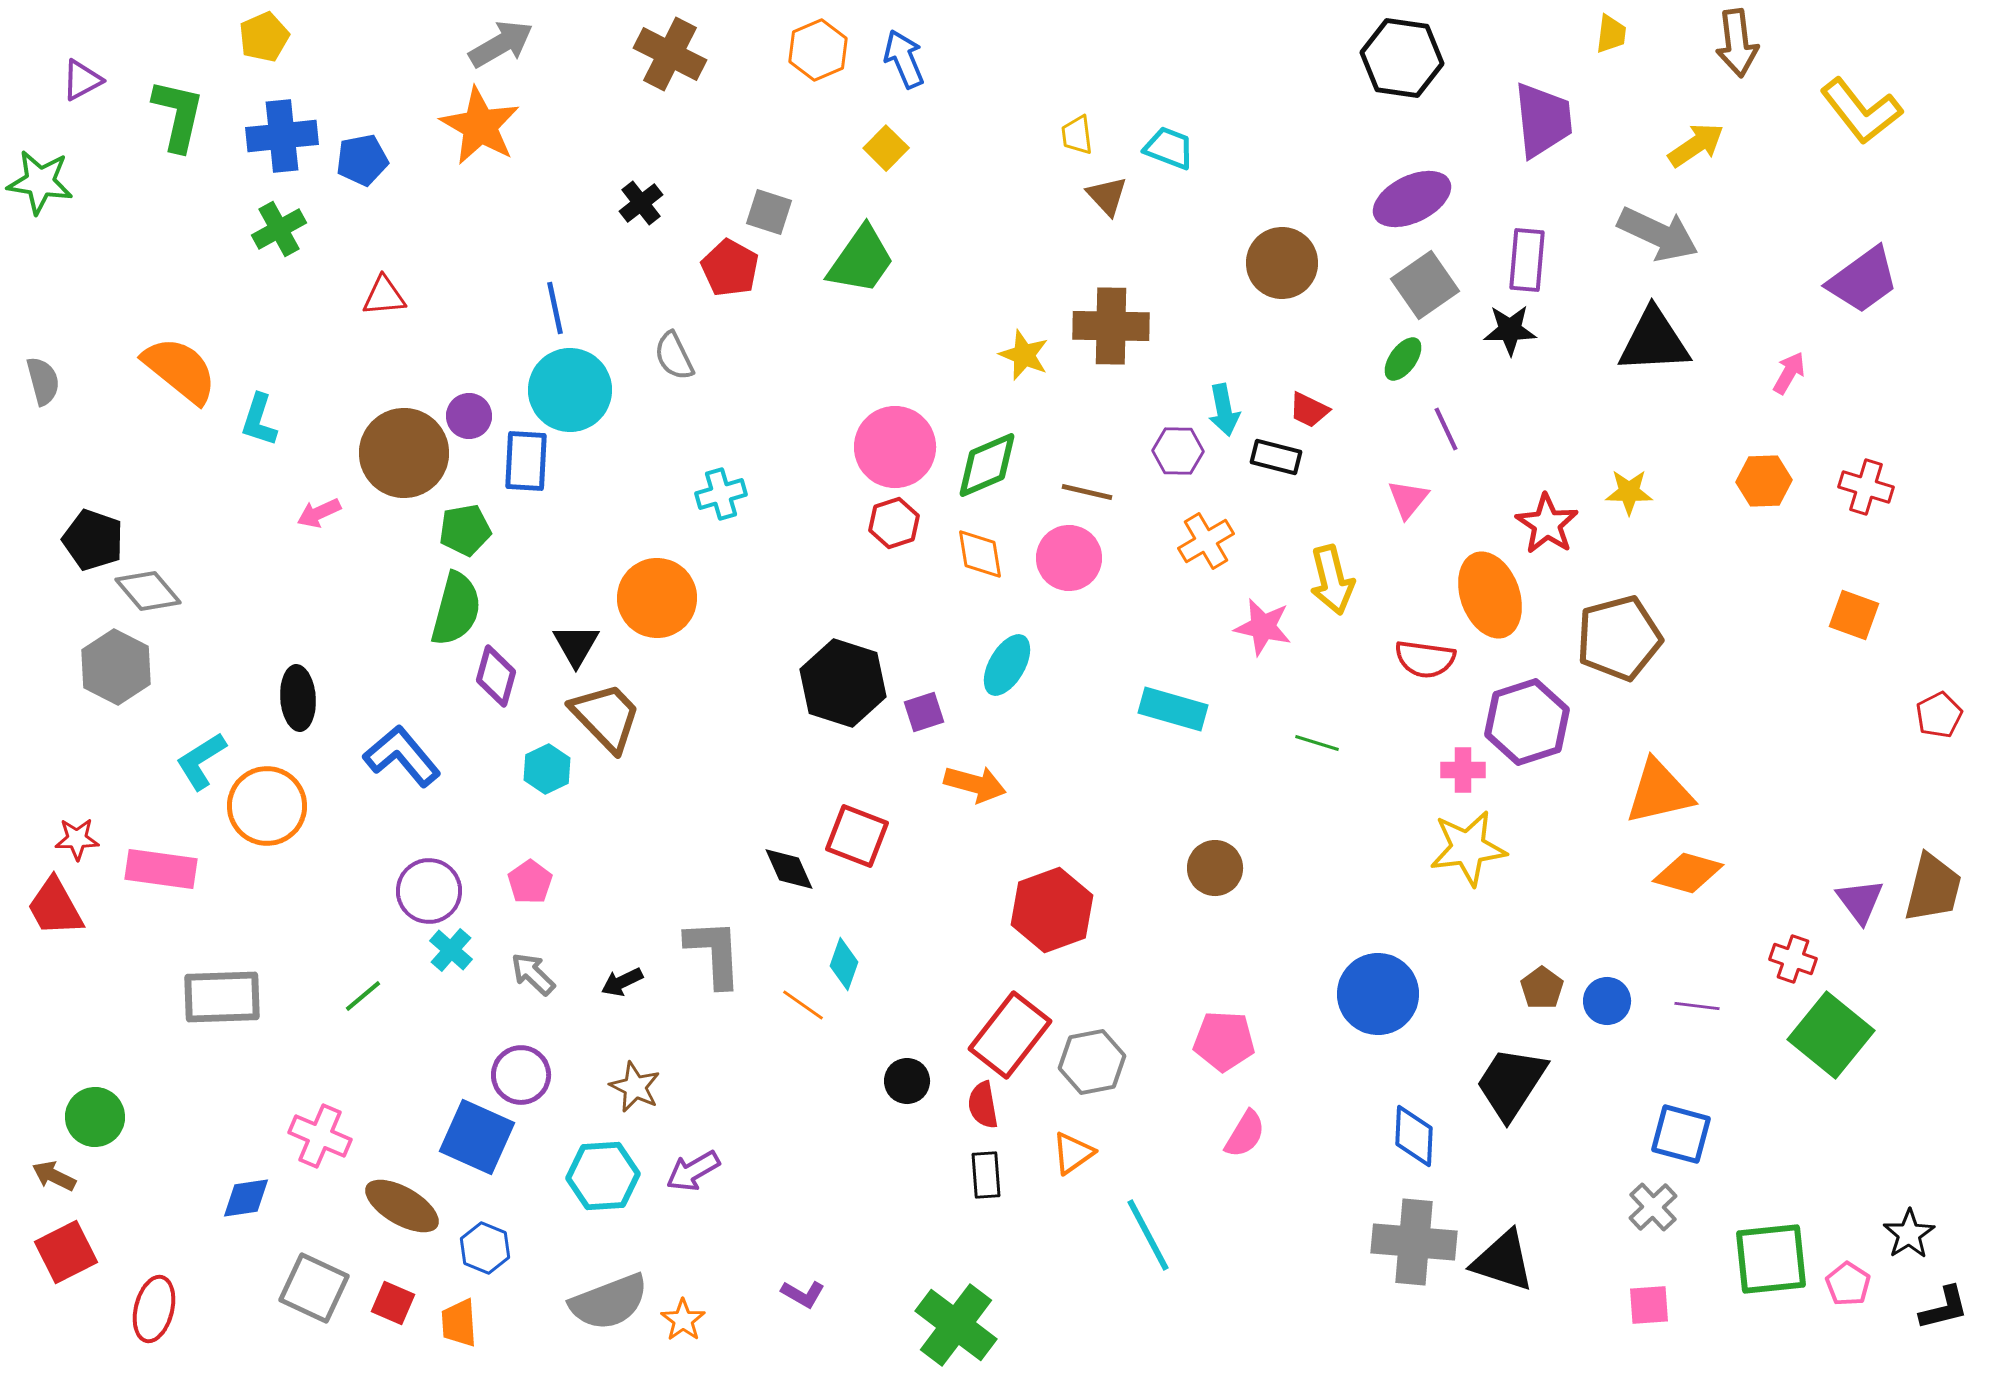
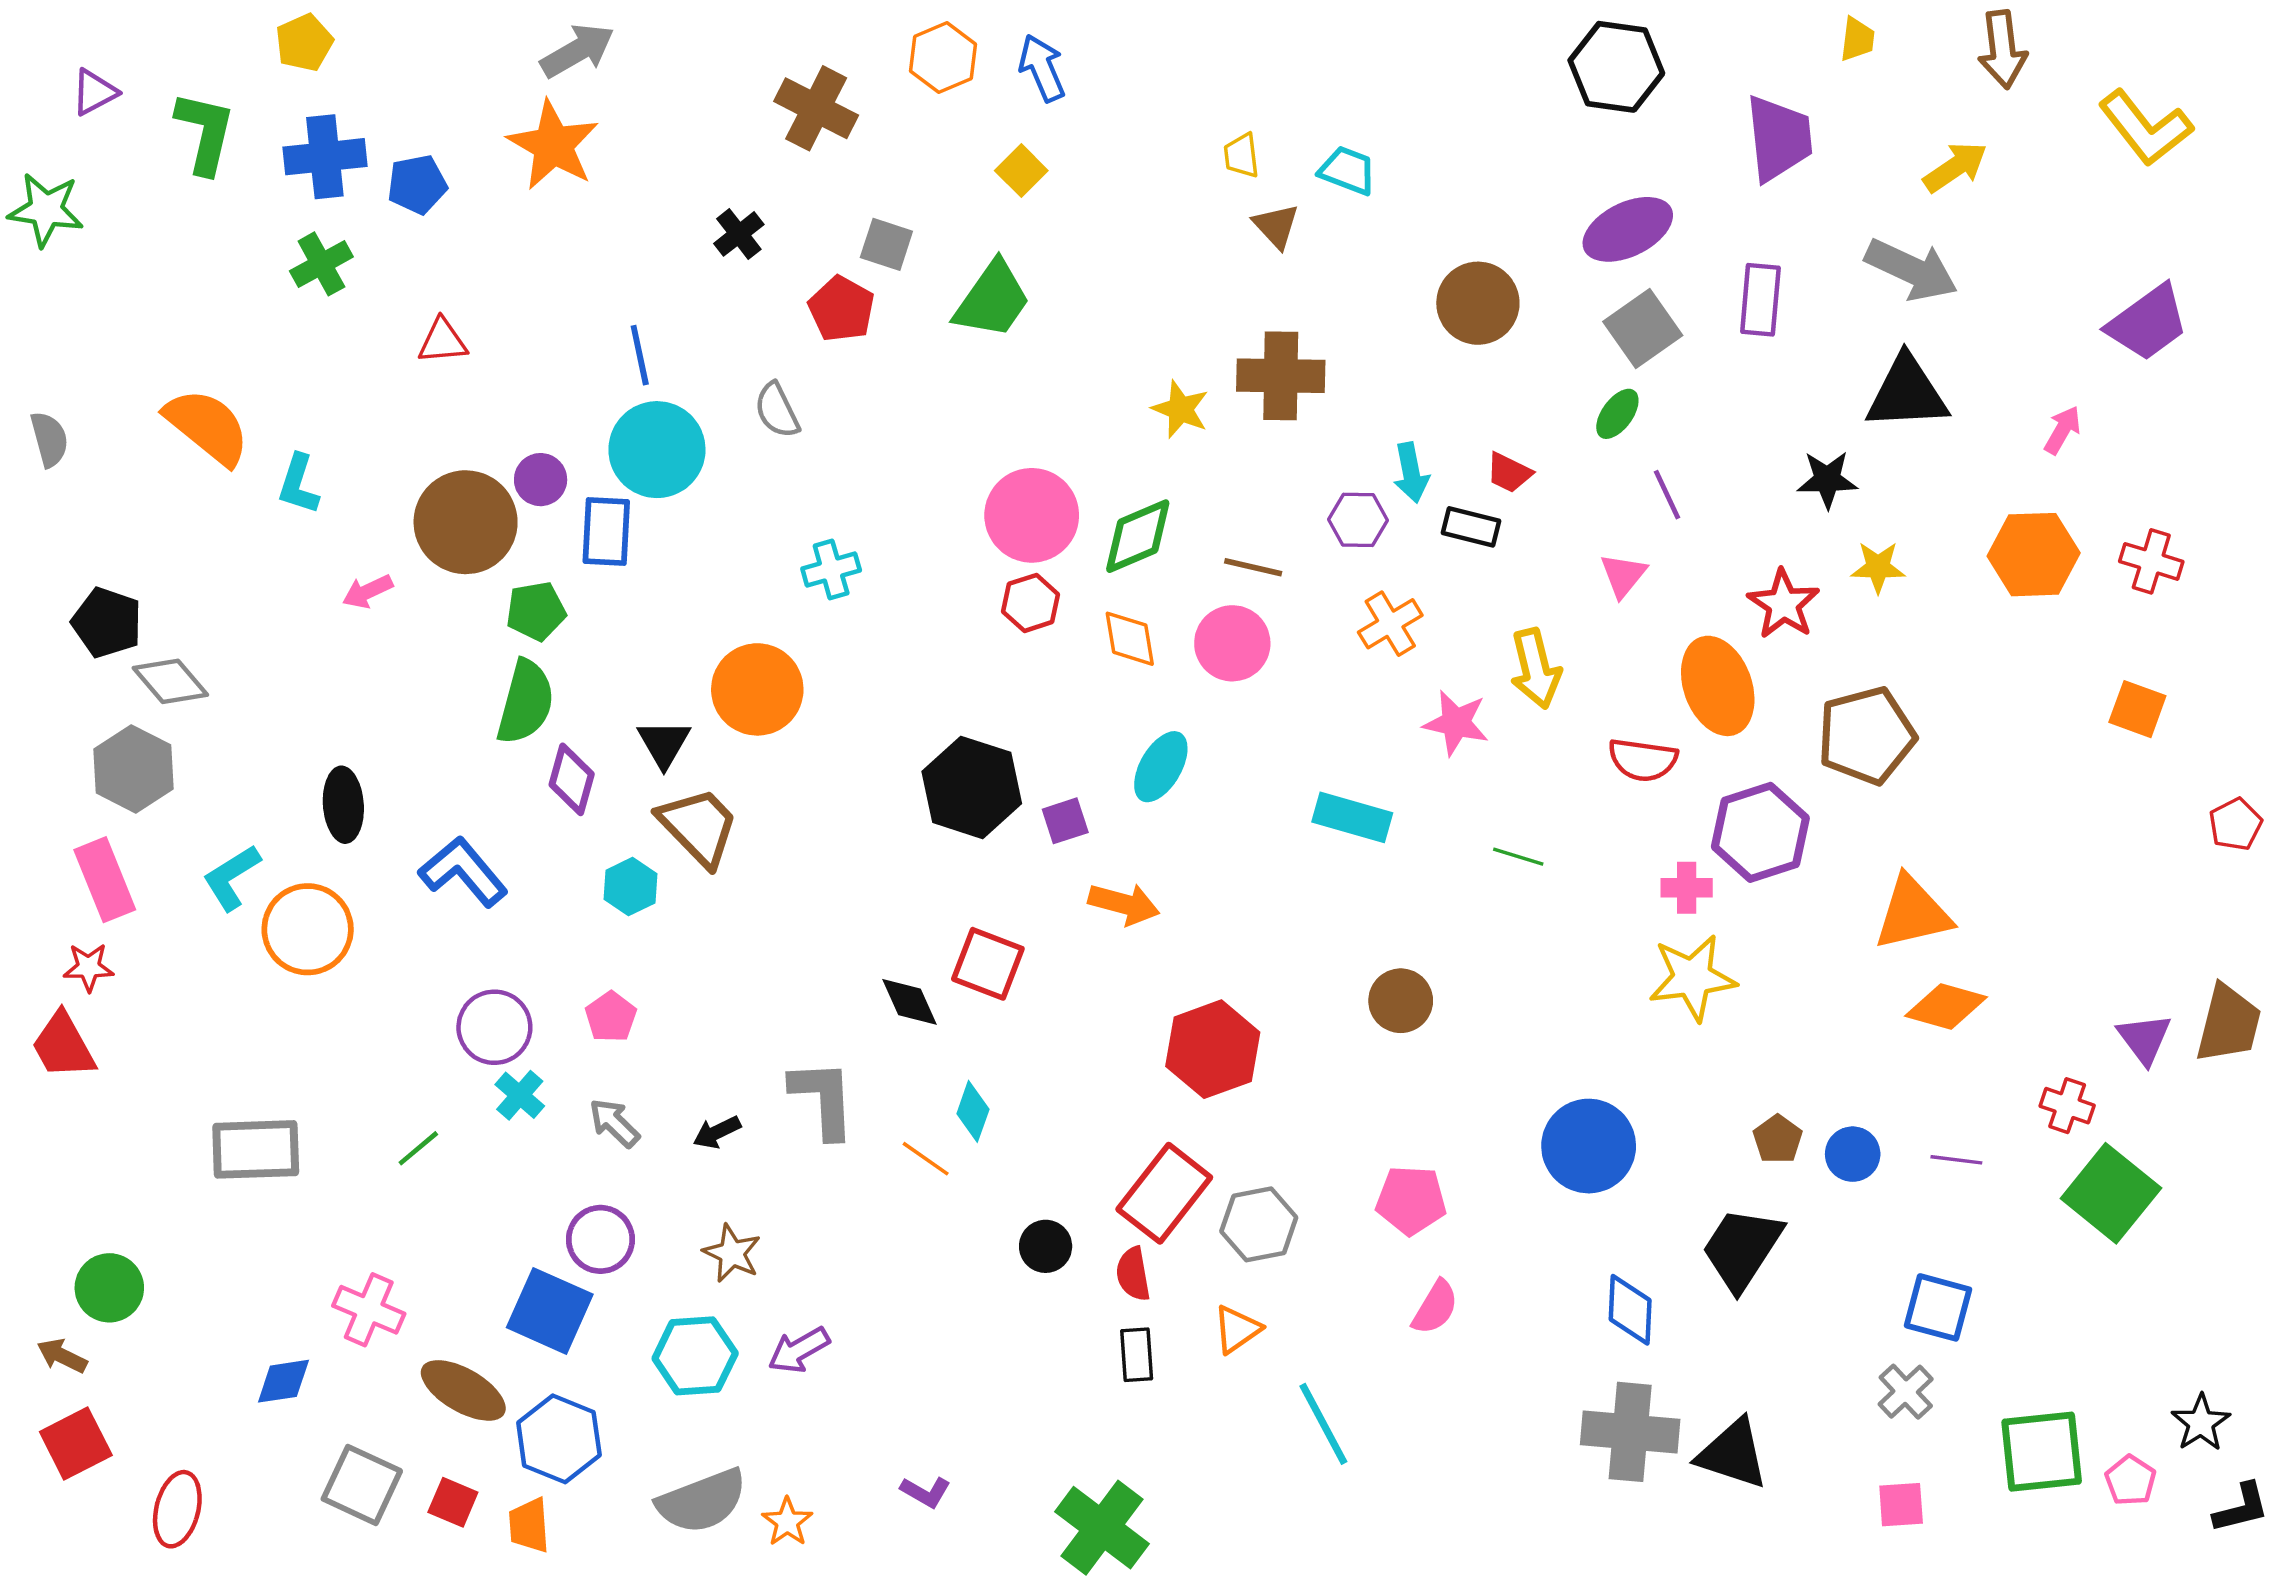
brown cross: (670, 54) -> (816, 108), moved
black star: (1510, 330) -> (1827, 480), moved
orange hexagon: (1764, 481) -> (2034, 555), size x1.4
pink rectangle: (161, 869) -> (105, 880), moved, turned 60
blue hexagon: (485, 1248) -> (559, 1439), size x1.5

